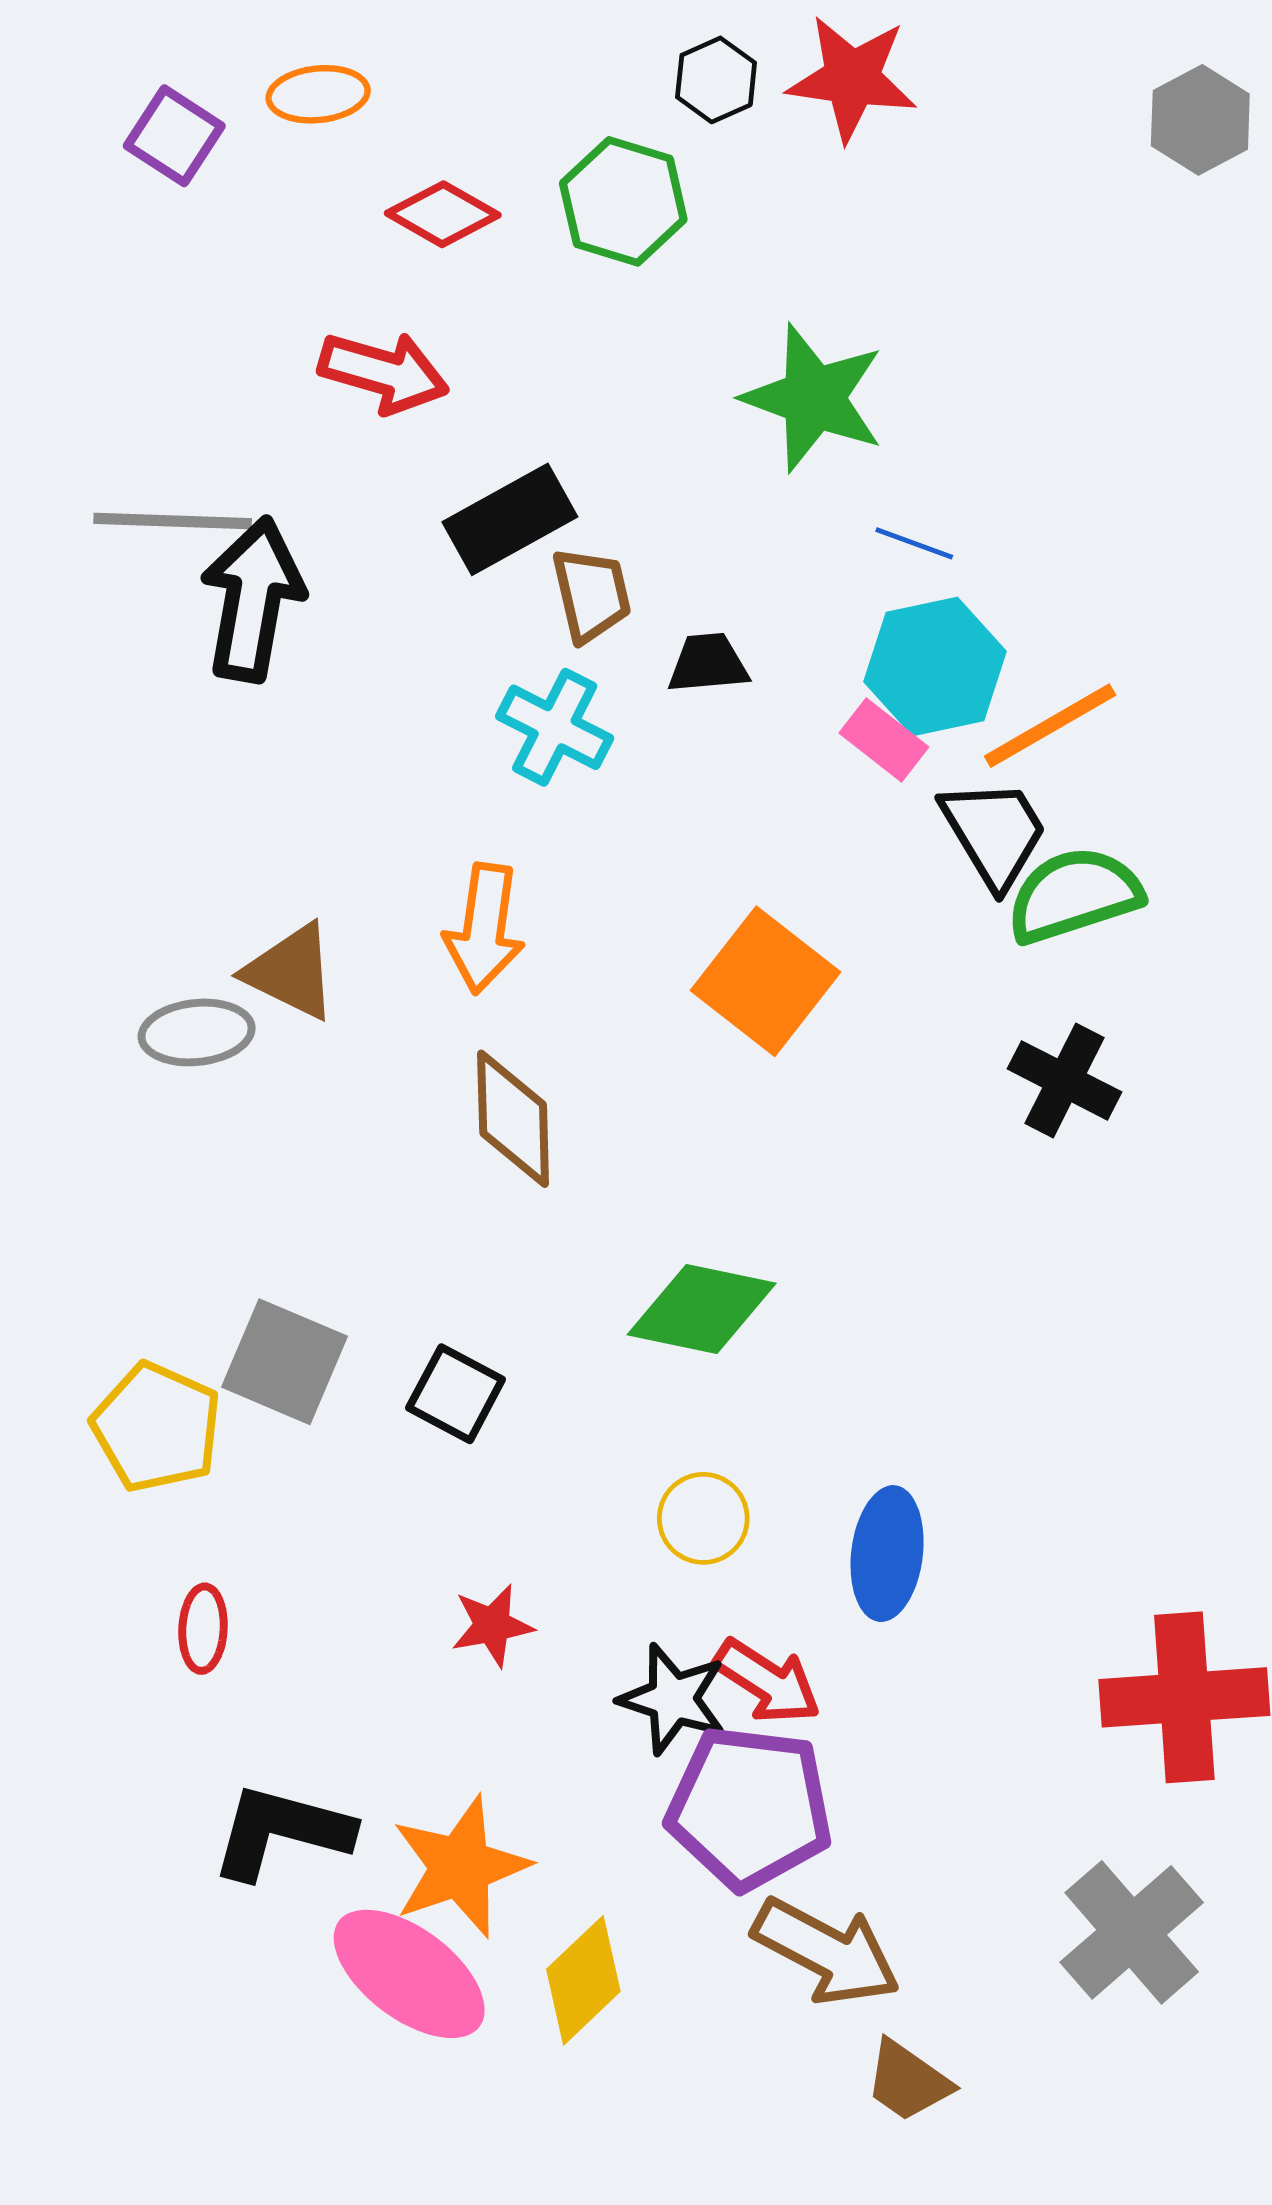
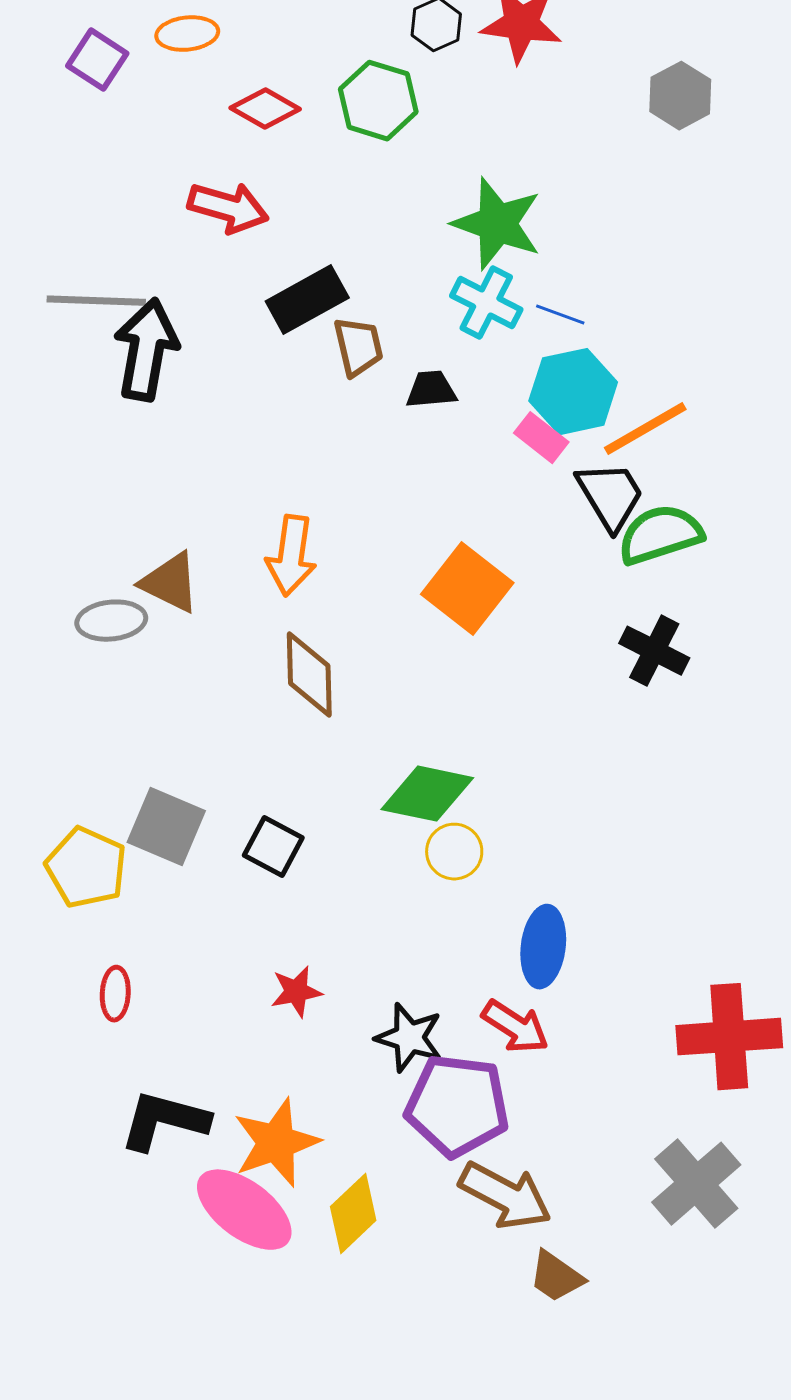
gray hexagon: (1200, 120) -> (680, 96), moved
cyan cross: (555, 727) -> (486, 303), moved
yellow circle: (703, 1518) -> (454, 852), moved
red arrow: (767, 1681) -> (515, 1027), moved

